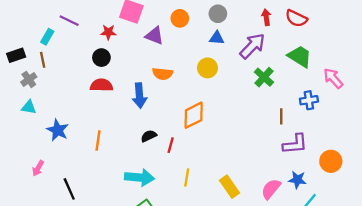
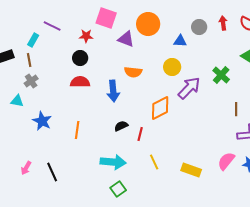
gray circle: (218, 14) -> (199, 27), moved
orange circle: (180, 18) -> (148, 24), size x1.5
purple arrow: (252, 46) -> (189, 88), moved
gray cross: (29, 79) -> (31, 81), moved
pink arrow: (38, 168) -> (26, 168), moved
yellow line: (187, 177) -> (154, 162), turned -35
yellow rectangle: (229, 187) -> (191, 170), turned -36
pink semicircle: (271, 189) -> (226, 161), moved

